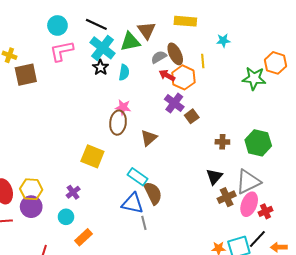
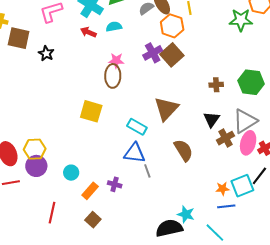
black star: (101, 67) -> (46, 53), moved
cyan semicircle: (124, 72) -> (114, 27), turned -105
brown square: (26, 75) -> (19, 38), turned 30
red arrow: (167, 75) -> (88, 32), moved
purple cross: (174, 103) -> (153, 53), moved, turned 30
brown square: (192, 116) -> (172, 55), moved, size x1.6
brown triangle: (149, 138) -> (166, 109), moved, size x1.5
purple cross: (73, 192) -> (115, 184), moved, turned -32
brown semicircle: (153, 193) -> (183, 150), moved

